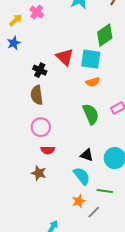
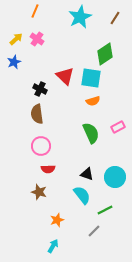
pink cross: (37, 12) -> (37, 39), moved
green line: (105, 191) -> (105, 210), turned -35
orange star: (79, 201) -> (57, 220), moved

